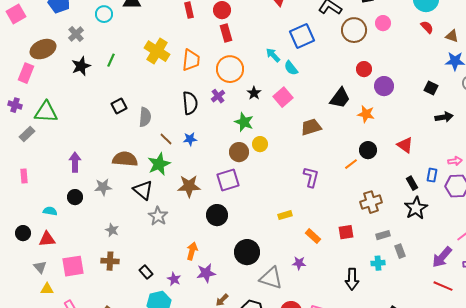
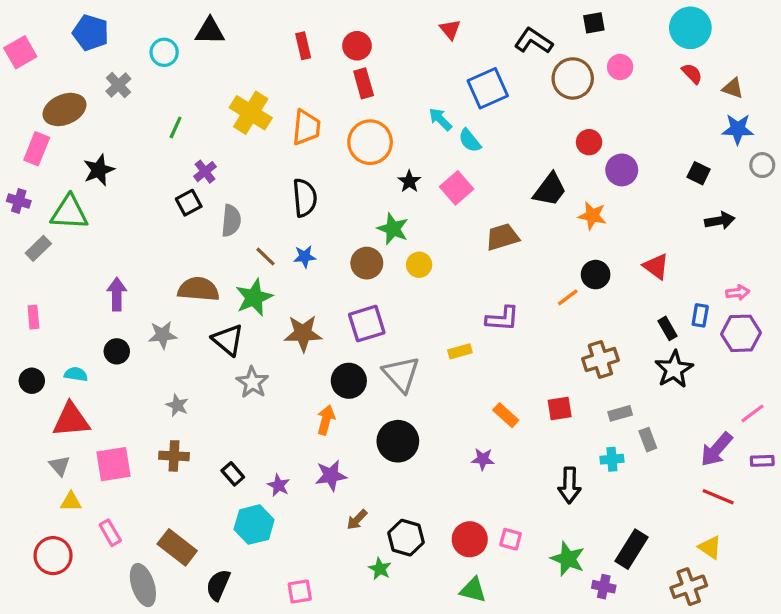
black star: (81, 66) -> (99, 170), moved
purple cross: (218, 96) -> (205, 172), moved
brown circle: (239, 152) -> (367, 263), moved
purple L-shape: (311, 177) -> (502, 319), turned 80
yellow rectangle: (285, 215) -> (460, 351), moved
black circle: (23, 233) -> (32, 381), moved
red triangle: (47, 239) -> (71, 420), size x1.4
orange arrow: (192, 251) -> (326, 420), moved
gray triangle: (271, 278) -> (401, 374), moved, turned 30

